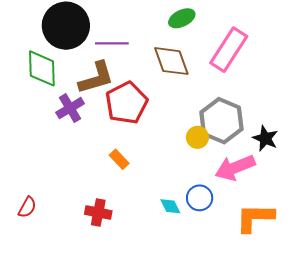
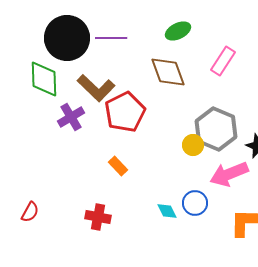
purple line: (112, 43) -> (111, 38), moved
pink rectangle: (229, 50) -> (223, 61), size x0.7
brown L-shape: (96, 78) -> (96, 88), turned 60

